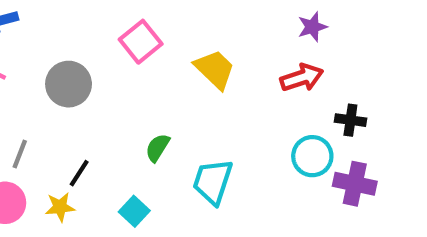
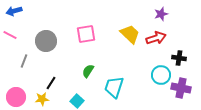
pink square: (141, 42) -> (86, 34), moved, turned 30
yellow trapezoid: (215, 69) -> (130, 34), moved
gray line: (20, 154) -> (24, 61), moved

